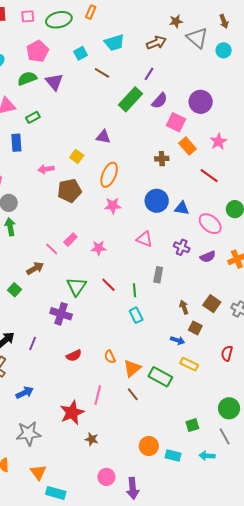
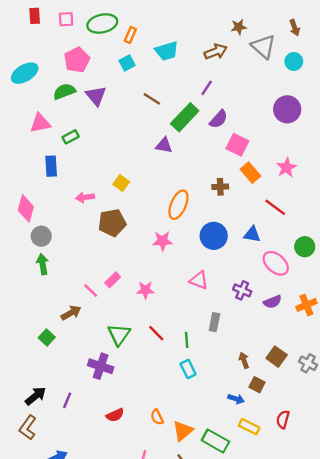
orange rectangle: (91, 12) -> (130, 35), moved
brown line: (102, 73) -> (152, 99), moved
purple circle: (201, 102) -> (287, 109), moved
purple triangle: (103, 137) -> (164, 145), moved
orange ellipse: (109, 175) -> (178, 205), moved
blue triangle: (182, 208) -> (252, 234), moved
red semicircle: (227, 353) -> (283, 419), moved

